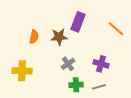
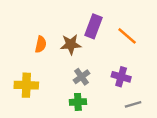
orange line: (116, 29) -> (127, 36), moved
green cross: (76, 85) -> (78, 102), moved
gray line: (99, 87) -> (133, 104), moved

